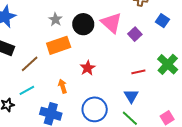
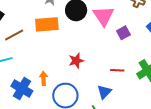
red star: (88, 68) -> (76, 61), moved
orange arrow: (63, 86) -> (44, 78), moved

